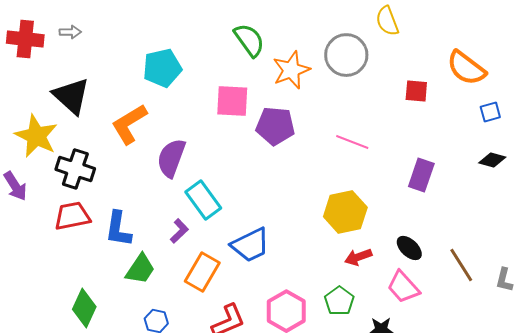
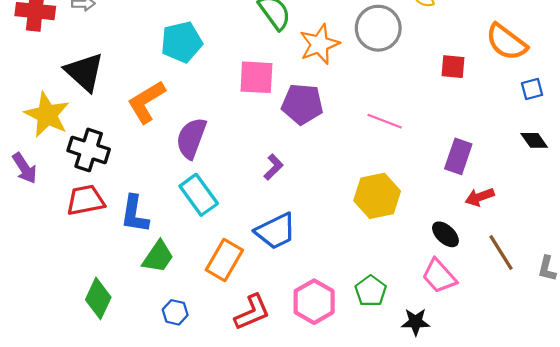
black diamond: (492, 160) -> (534, 140), turned 40
cyan rectangle: (203, 200) -> (199, 195), moved
purple L-shape: (179, 231) -> (273, 167), moved
red arrow: (358, 257) -> (480, 197), moved

